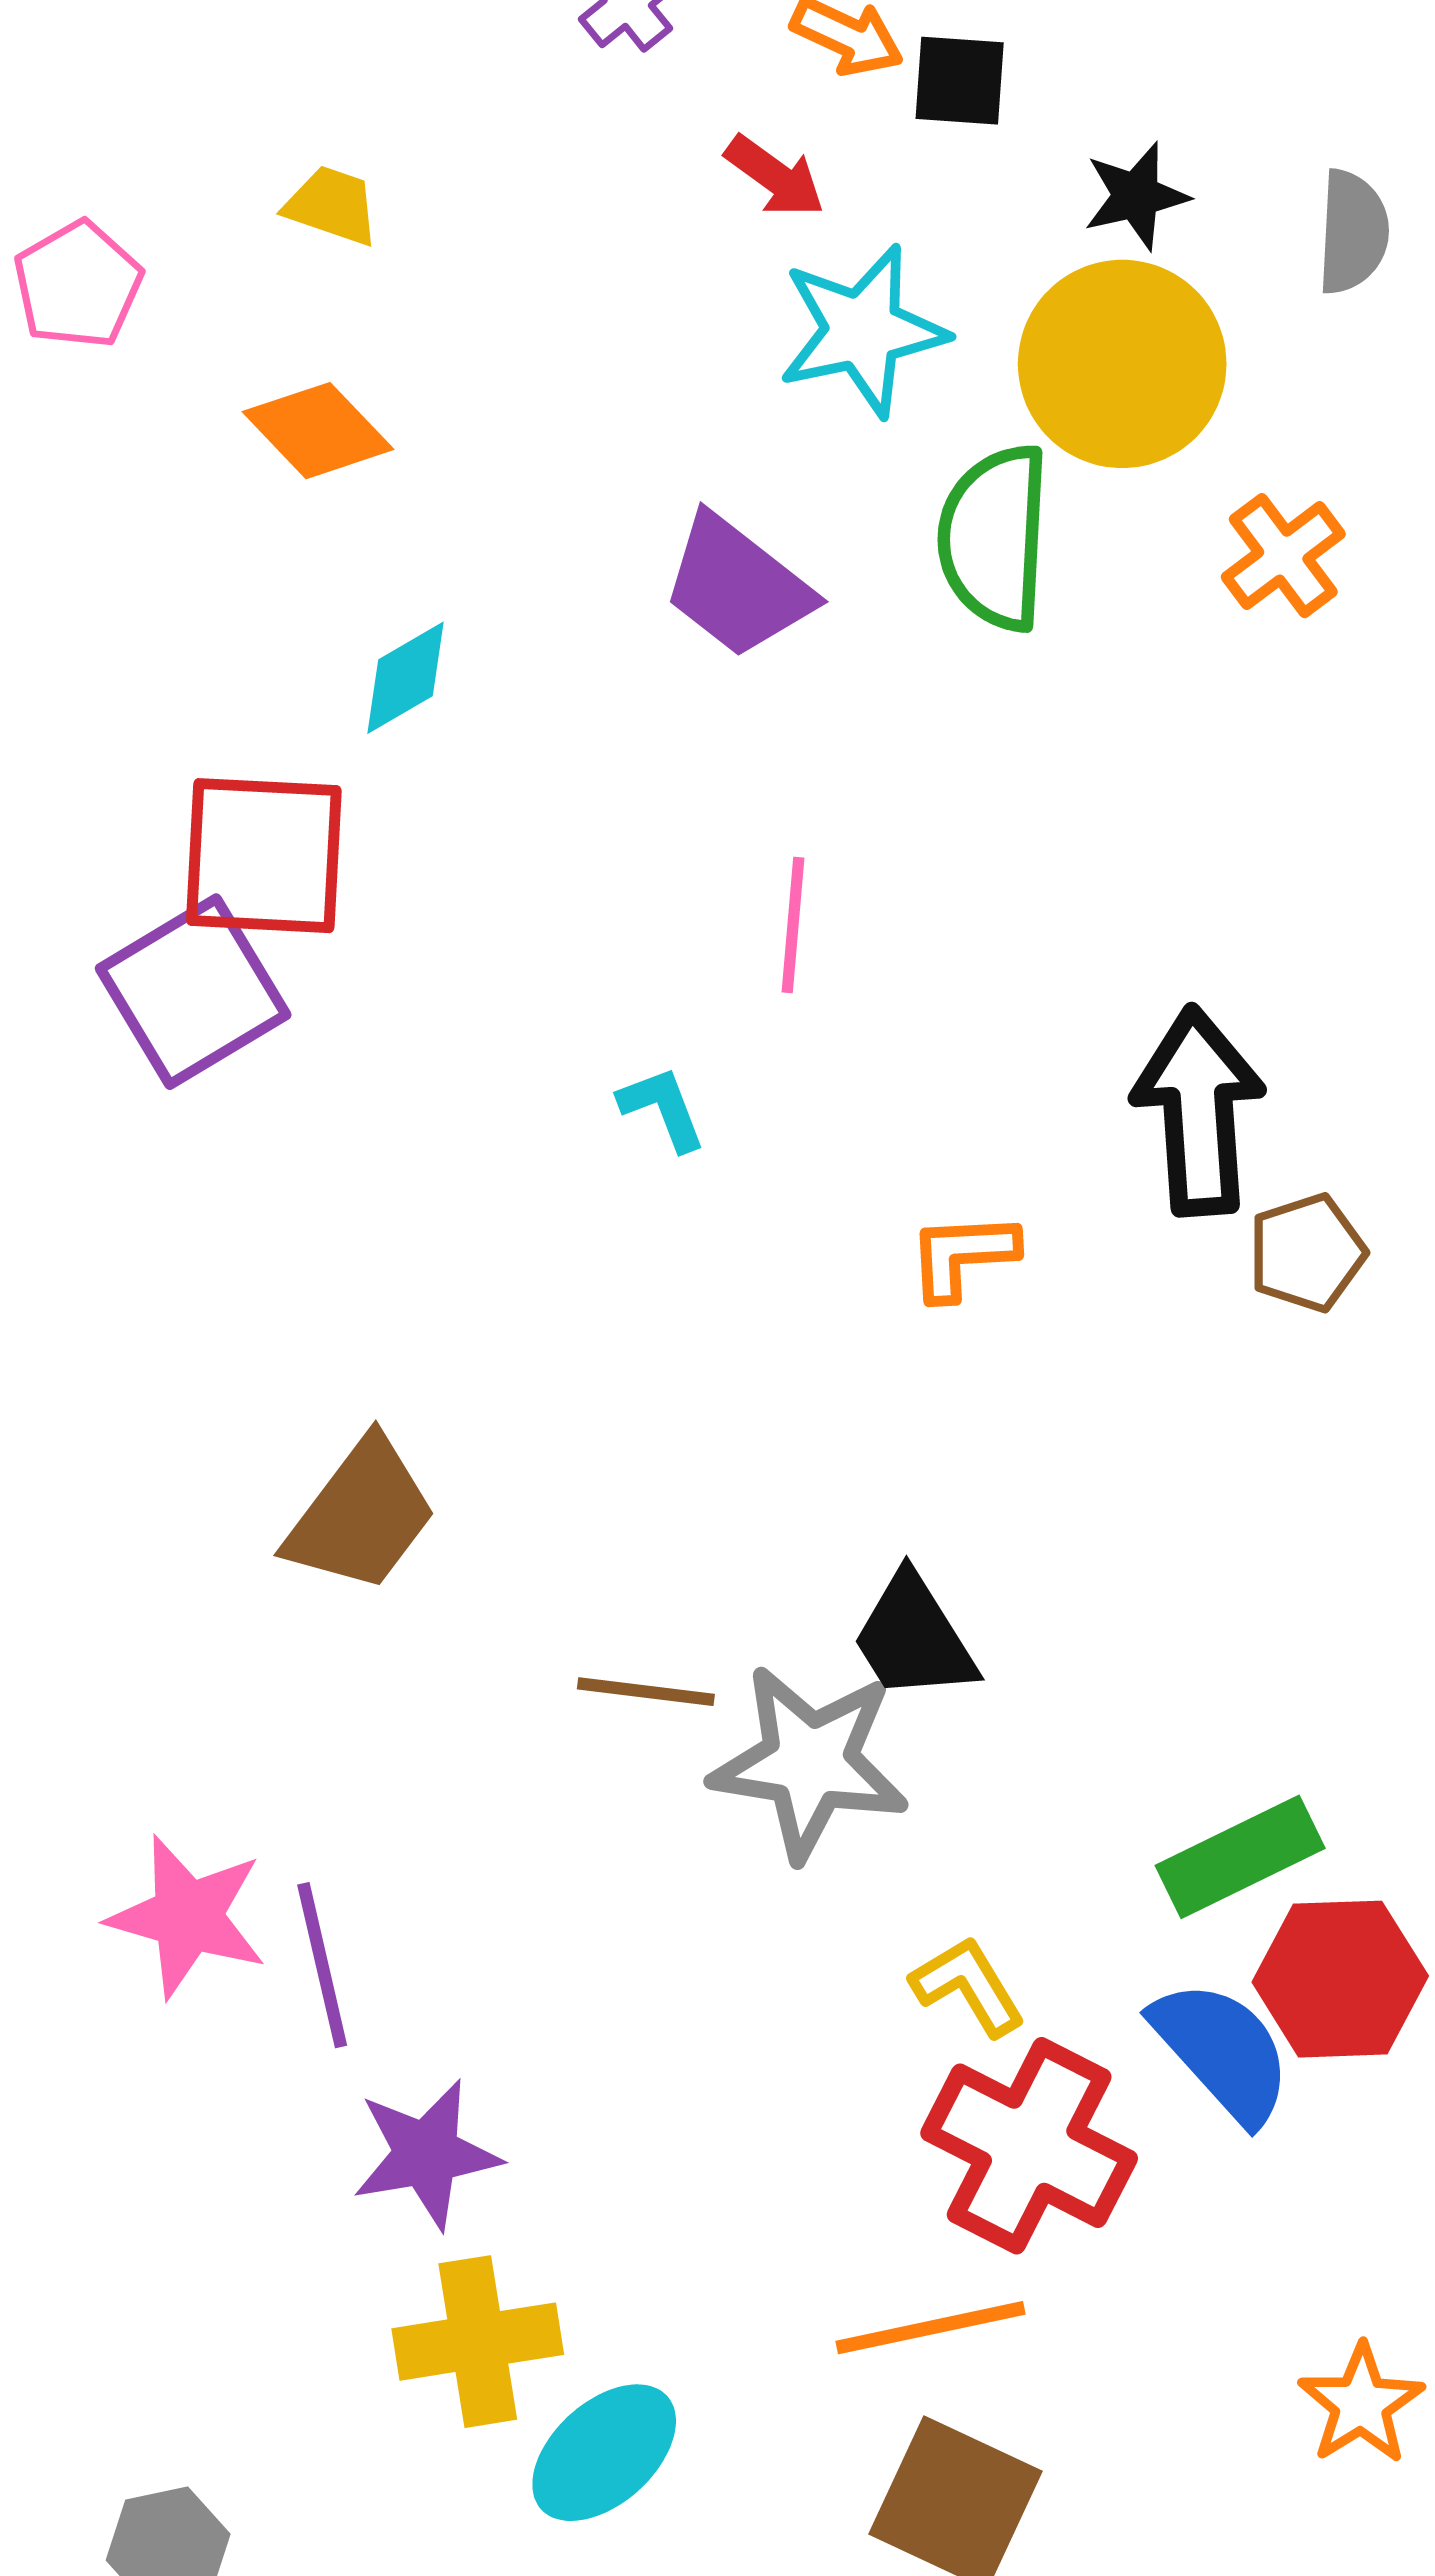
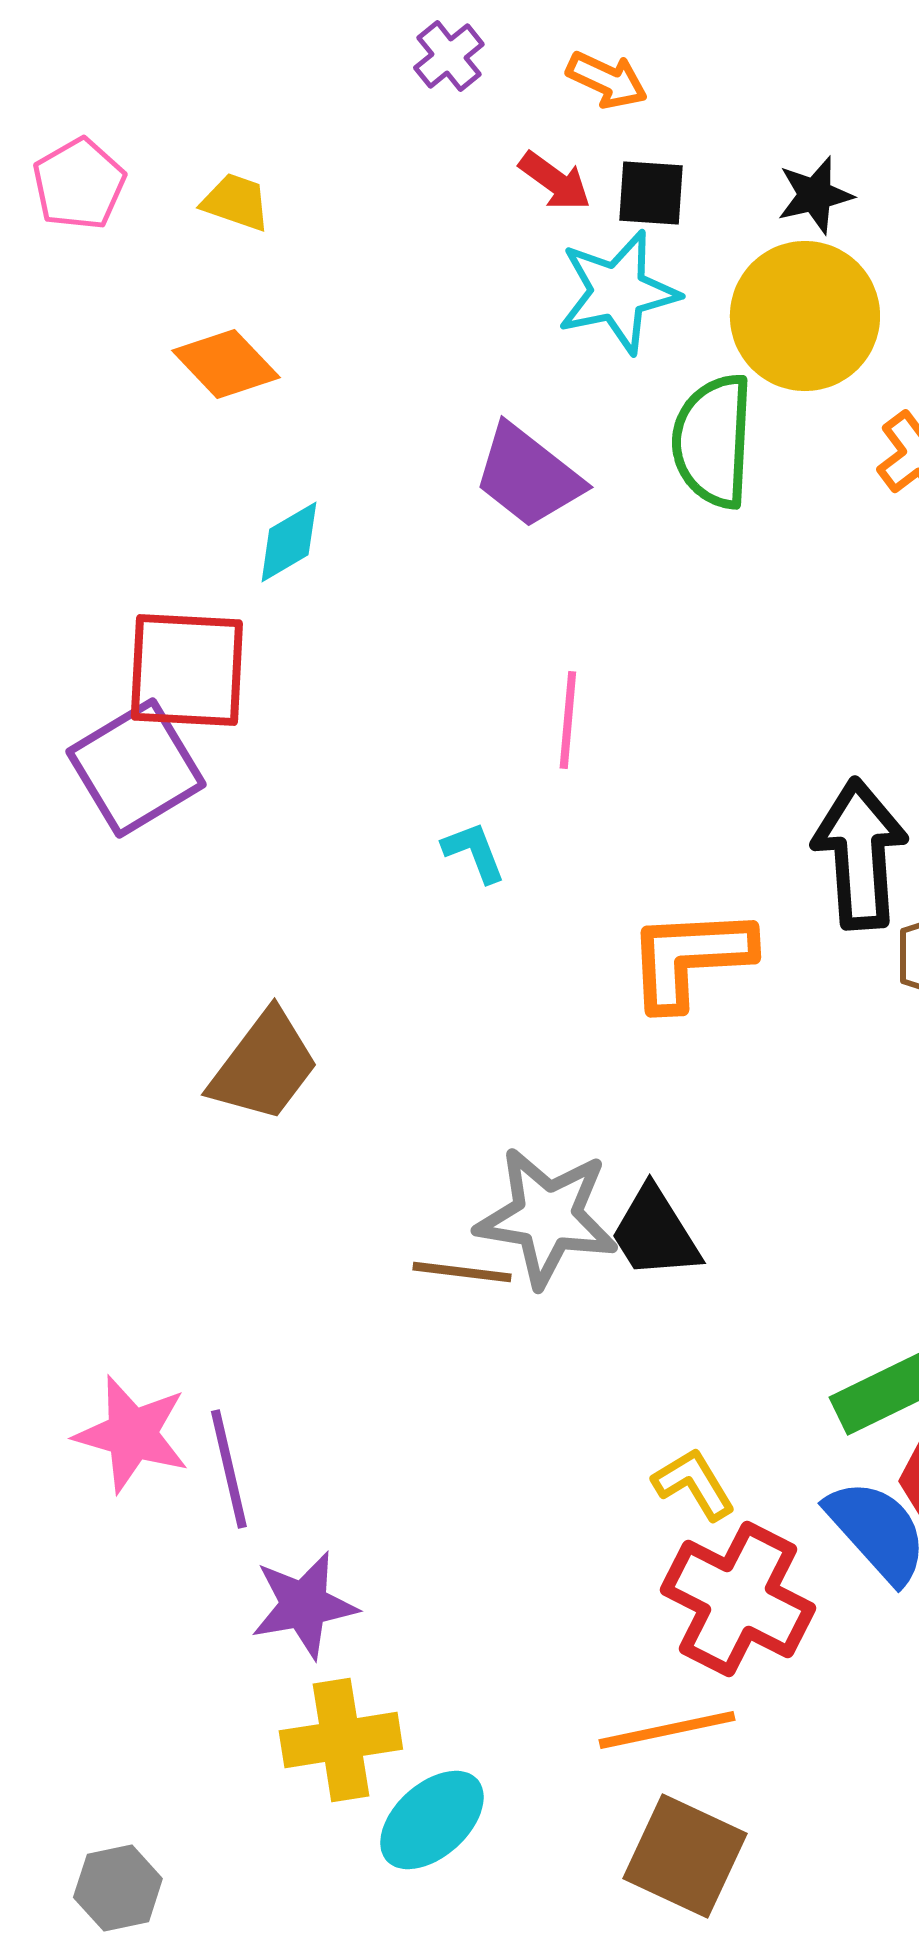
black square: (960, 81) -> (651, 193), moved
pink pentagon: (78, 285) -> (79, 184), moved
orange L-shape: (962, 1256) -> (690, 958), size x1.6
brown trapezoid: (361, 1515) -> (264, 1066), moved
gray star: (810, 1762) -> (547, 1217), moved

